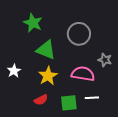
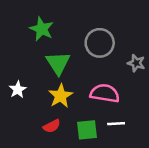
green triangle: (46, 50) -> (58, 63), turned 35
gray star: (105, 60) -> (136, 63), moved

